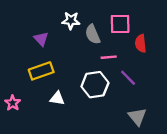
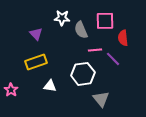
purple line: (128, 78) -> (113, 59), moved
gray triangle: (137, 117) -> (101, 99), moved

